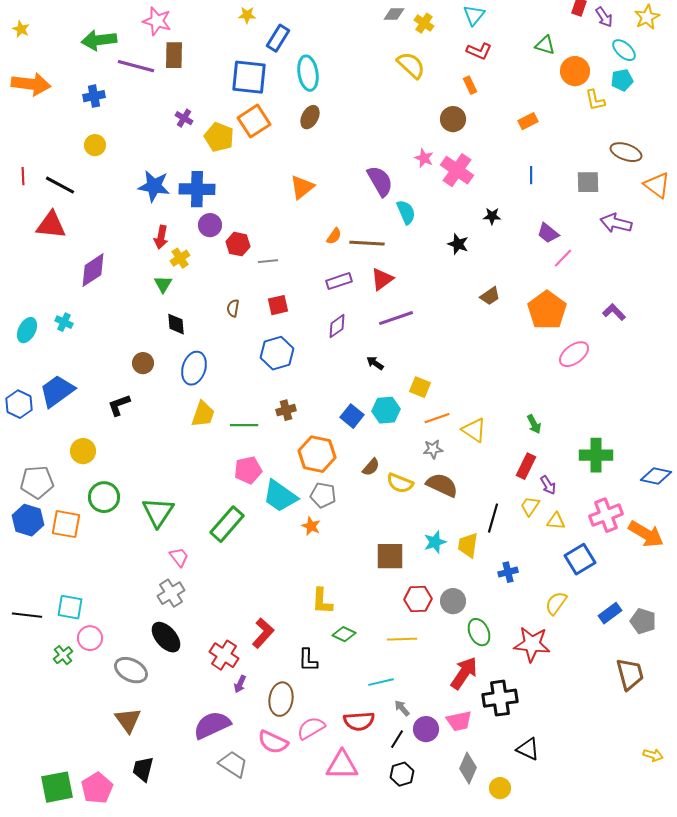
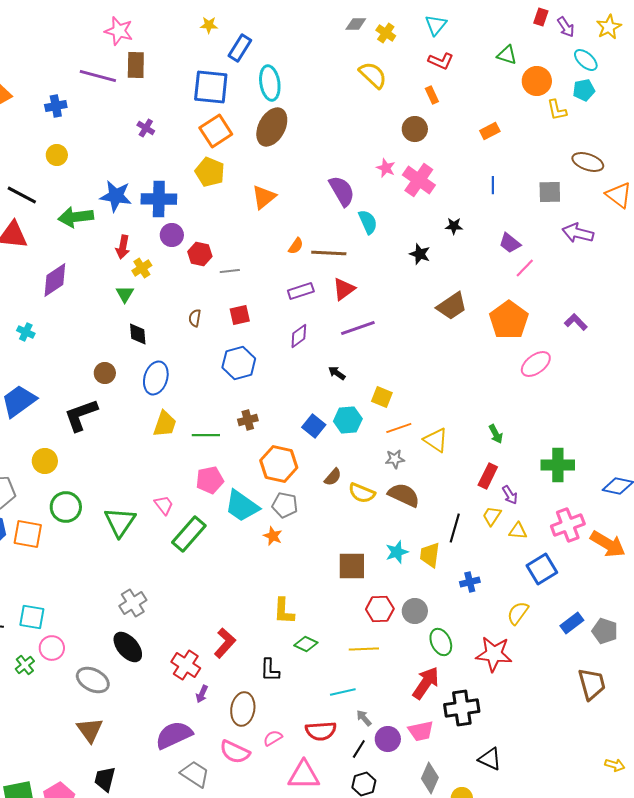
green arrow: (99, 40) -> (76, 217), moved
brown ellipse: (310, 117) -> (272, 127), size x1.6
yellow pentagon: (219, 137) -> (210, 172), moved
brown trapezoid: (490, 296) -> (452, 306), size x1.5
black L-shape: (119, 405) -> (81, 415), size x1.5
pink trapezoid: (179, 557) -> (164, 505), moved
pink semicircle: (311, 728) -> (273, 738), size x0.7

